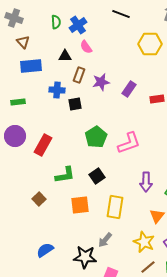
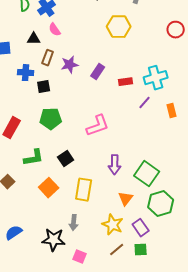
green pentagon: (96, 137) -> (51, 119), moved, turned 30
orange square: (80, 205) -> (49, 188), turned -36
gray arrow: (105, 240) -> (74, 223), turned -35

